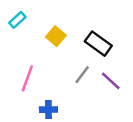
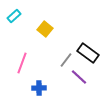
black rectangle: (98, 44) -> (88, 53), moved
purple line: (111, 81) -> (79, 77), moved

